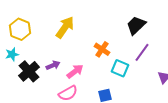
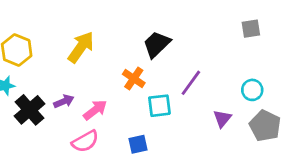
black trapezoid: (136, 25) -> (157, 44), moved
cyan square: (120, 68) -> (159, 106), turned -30

